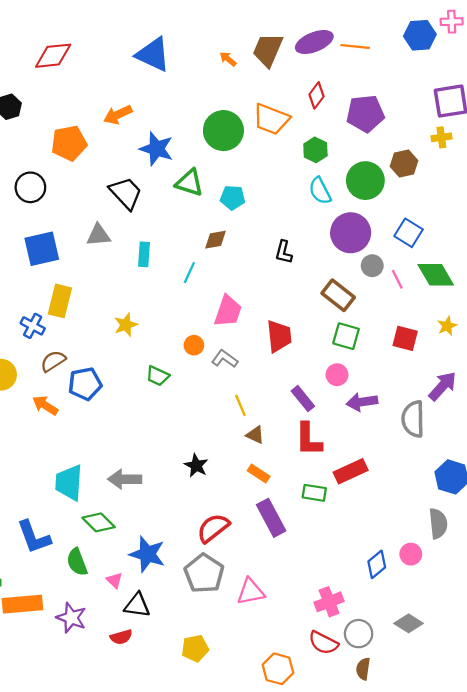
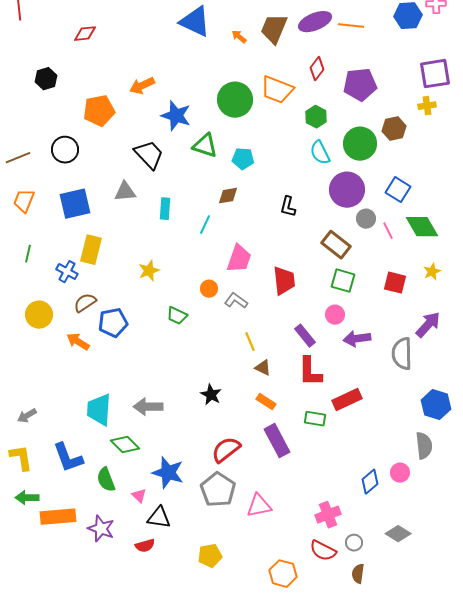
blue triangle: (153, 55) -> (195, 22), moved
red diamond: (53, 56) -> (85, 34), size x0.7
gray circle: (359, 634) -> (354, 543), size x0.7

